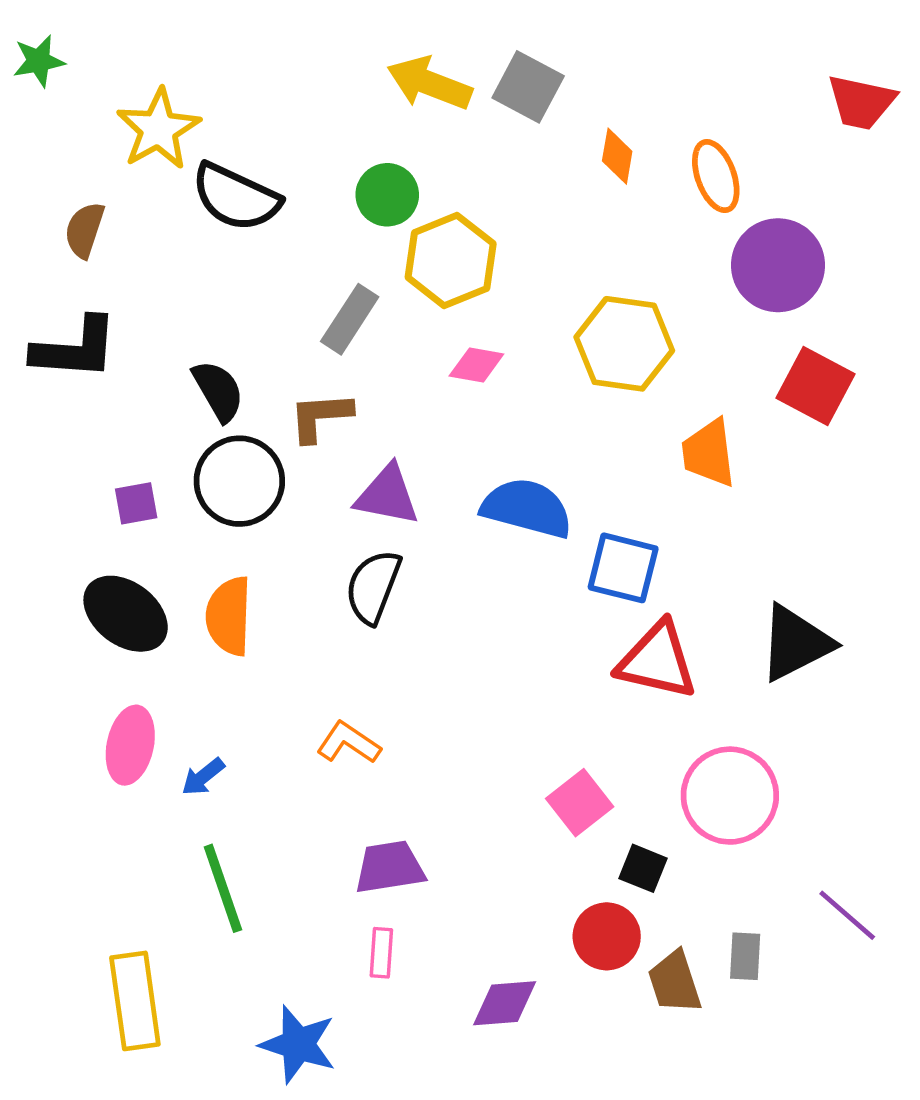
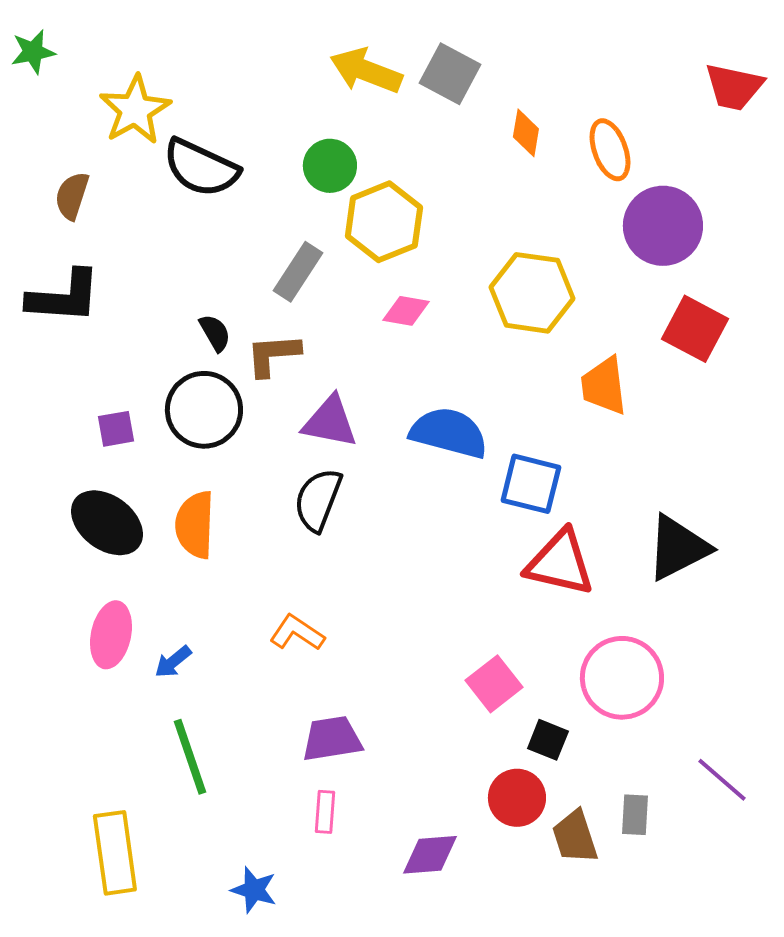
black semicircle: (218, 391) -> (215, 333), moved, size x0.7
blue star: (298, 1044) -> (254, 890), size x0.7

